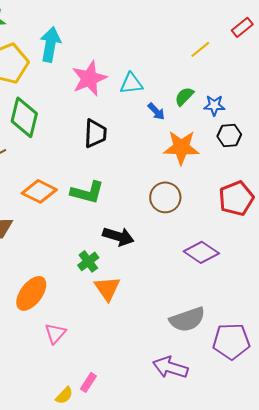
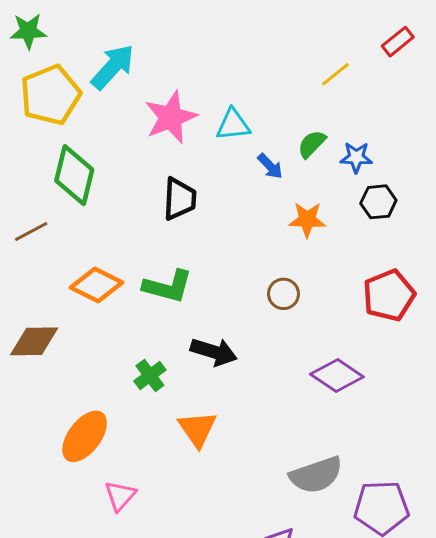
cyan arrow: (50, 44) -> (113, 67), turned 32
orange star: (181, 147) -> (307, 220), size x0.7
brown circle: (165, 197) -> (283, 294), size x0.7
green cross: (88, 261) -> (150, 376), moved

